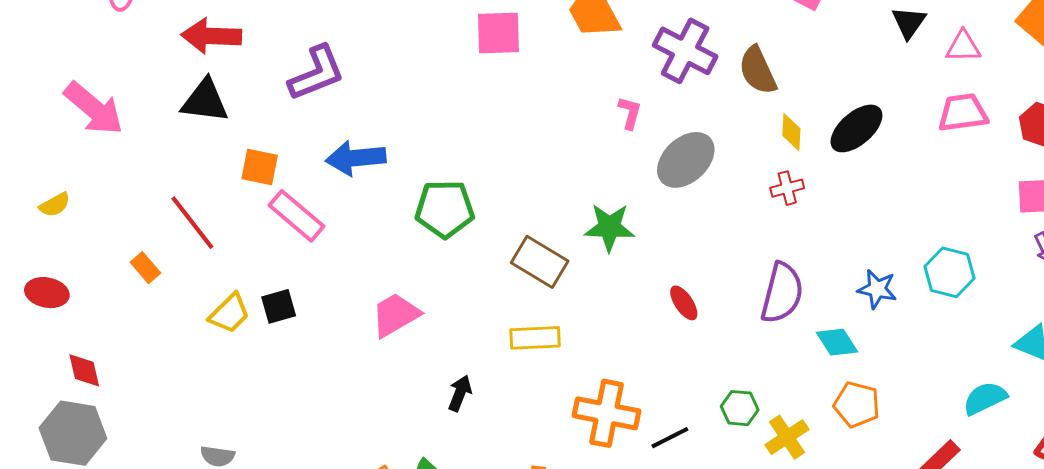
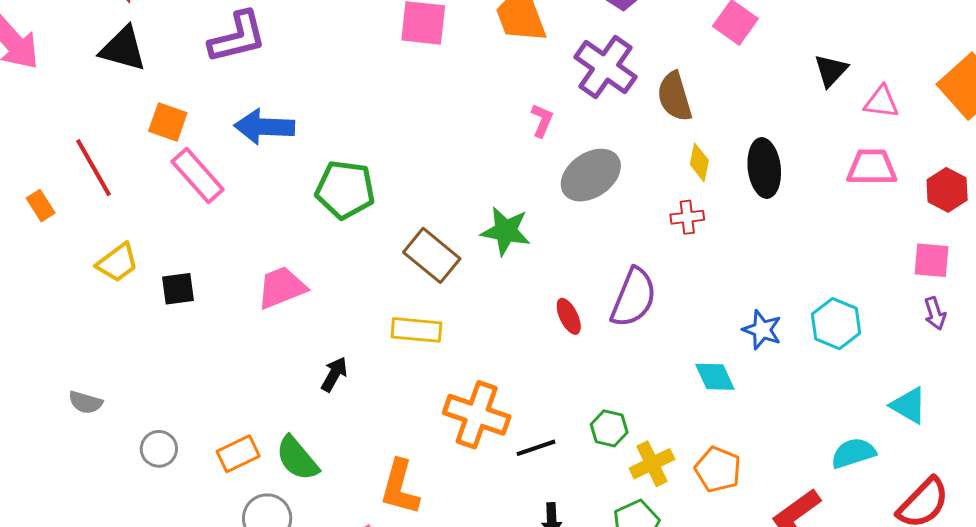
black ellipse: (856, 128) -> (764, 168), turned -64
purple semicircle: (782, 293) -> (634, 298), moved
black square: (279, 306) -> (178, 289), moved
orange pentagon: (857, 405) -> (718, 469), moved

